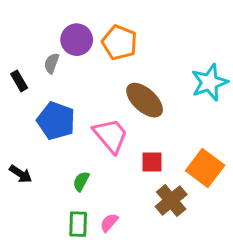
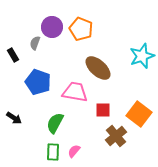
pink trapezoid: (111, 136) -> (75, 92), turned -40
green semicircle: (81, 181) -> (55, 123), size x1.5

